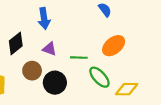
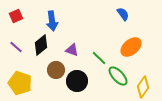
blue arrow: (44, 18) -> (52, 21), moved
green line: (79, 58) -> (99, 58), turned 42
yellow diamond: (127, 89) -> (143, 87), turned -55

